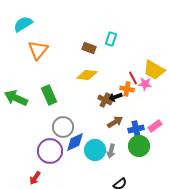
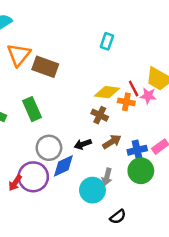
brown rectangle: (89, 48) -> (45, 67), moved, size x1.5
yellow diamond: (87, 75) -> (107, 92), moved
black arrow: (115, 97) -> (83, 144), moved
cyan circle: (95, 150) -> (92, 190), moved
red arrow: (35, 178) -> (15, 183), moved

